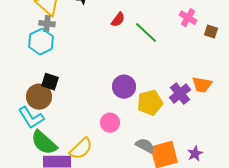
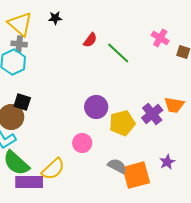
purple star: (195, 154) -> (167, 162), moved

